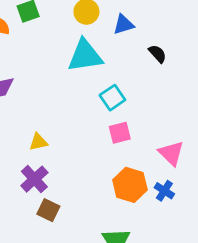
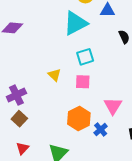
cyan triangle: (85, 56) -> (75, 23), turned -36
yellow triangle: (38, 142) -> (54, 75), moved, turned 40

